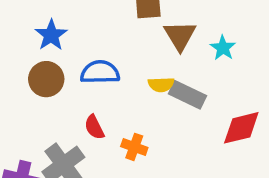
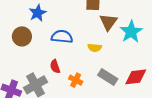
cyan star: (223, 48) -> (131, 32), size x1.6
brown circle: (46, 79) -> (22, 36), moved
gray rectangle: (187, 95) -> (108, 77), moved

